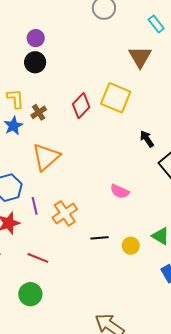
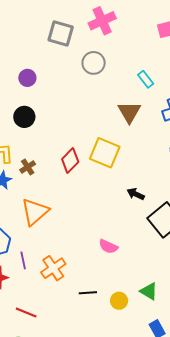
purple circle: (36, 38) -> (27, 78), moved
black arrow: (147, 139) -> (136, 194), turned -30

